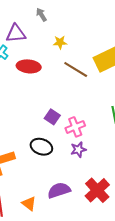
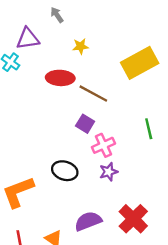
red ellipse: (29, 66) -> (60, 78), moved
brown line: (76, 70) -> (93, 94), moved
purple square: (52, 117) -> (85, 124), moved

